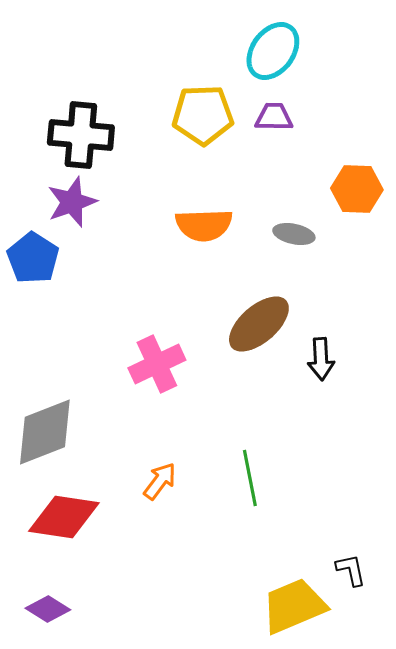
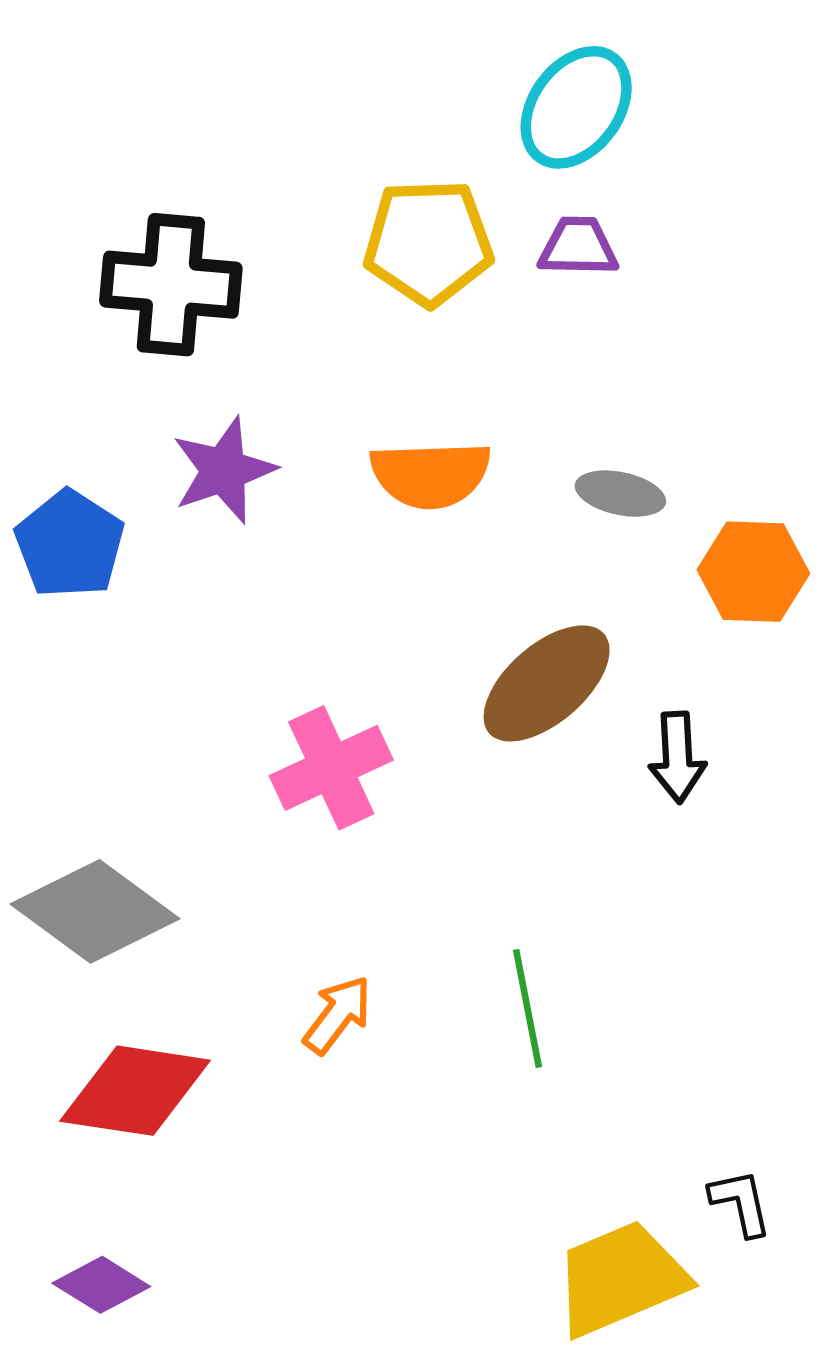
orange hexagon: (357, 189) -> (753, 572), moved
purple star: (72, 202) -> (224, 470), moved
gray diamond: (45, 432) -> (95, 911), turned 58

